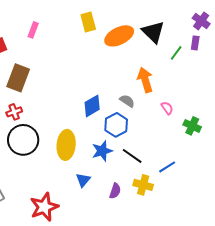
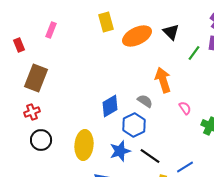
black triangle: (153, 32) -> (171, 32), size x0.7
black circle: (23, 140) -> (41, 140), size x0.7

